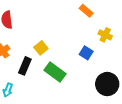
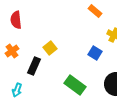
green rectangle: (55, 72) -> (75, 85), moved

